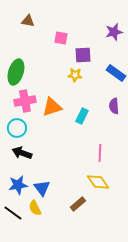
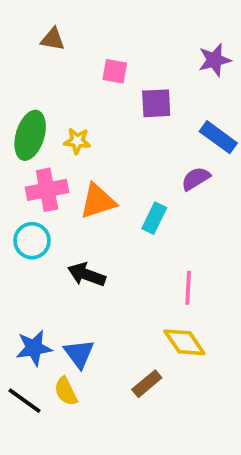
yellow star: (75, 75) -> (77, 141), moved
purple semicircle: (114, 106) -> (196, 179), moved, turned 63
black arrow: (22, 153) -> (87, 275), moved

